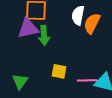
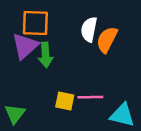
purple triangle: (28, 28) -> (25, 46), turned -30
pink line: (87, 80) -> (90, 97), moved

